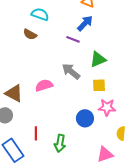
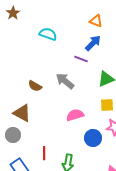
brown semicircle: (30, 34) -> (35, 86), moved
gray arrow: (71, 71) -> (65, 81), moved
pink semicircle: (44, 85) -> (75, 115), moved

